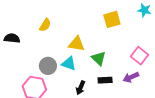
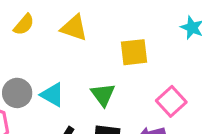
yellow square: (112, 19) -> (134, 52), moved
yellow triangle: (77, 44) -> (74, 28), moved

